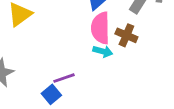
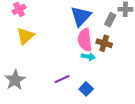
blue square: (51, 94) -> (86, 89), moved

